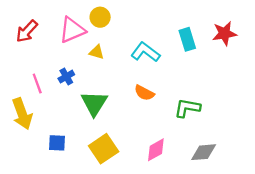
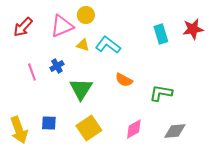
cyan L-shape: (145, 52) -> (108, 45), moved
yellow arrow: (22, 114) -> (19, 130), moved

